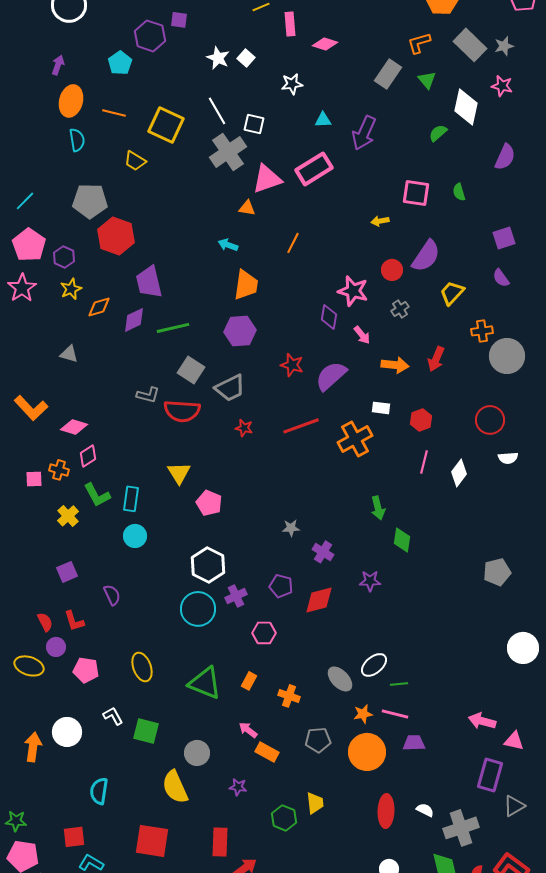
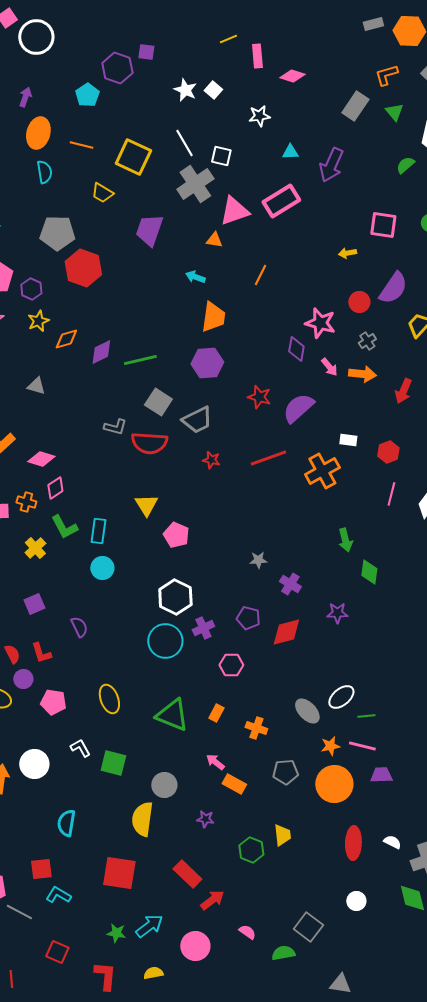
purple trapezoid: (149, 282) -> (149, 230), moved, turned 32
orange arrow: (395, 365) -> (362, 374), moved
yellow semicircle: (175, 787) -> (142, 819), turned 32
red rectangle: (220, 842) -> (187, 874), turned -48

